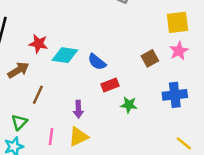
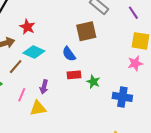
cyan diamond: (65, 55) -> (34, 52), moved
brown square: (150, 58) -> (86, 31), moved, size x1.5
green star: (129, 105) -> (93, 82), moved
pink line: (51, 137) -> (22, 95), moved

